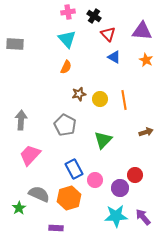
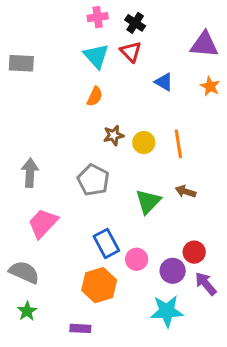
red triangle: (108, 34) -> (131, 52), moved
brown arrow: (146, 132) -> (186, 192), moved, turned -144
gray semicircle: (39, 194) -> (24, 272), moved
green star: (19, 208) -> (27, 311), moved
purple arrow: (143, 217) -> (206, 284), moved

